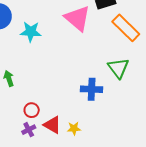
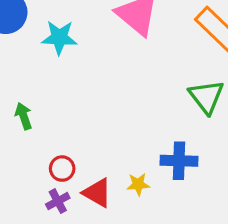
blue cross: (92, 89) -> (179, 161), moved
yellow star: (74, 128) -> (138, 184), moved

